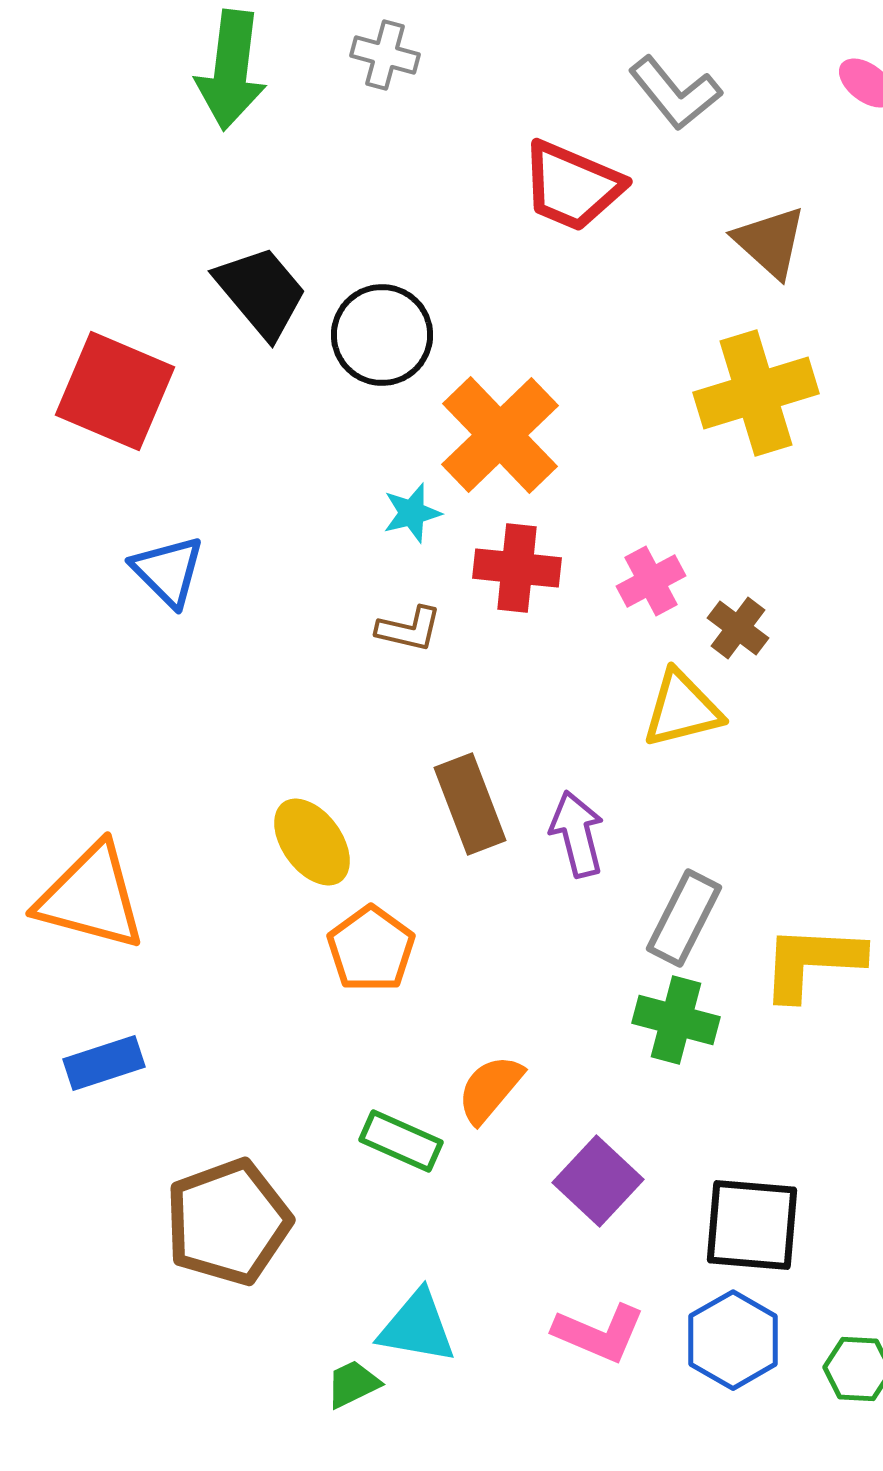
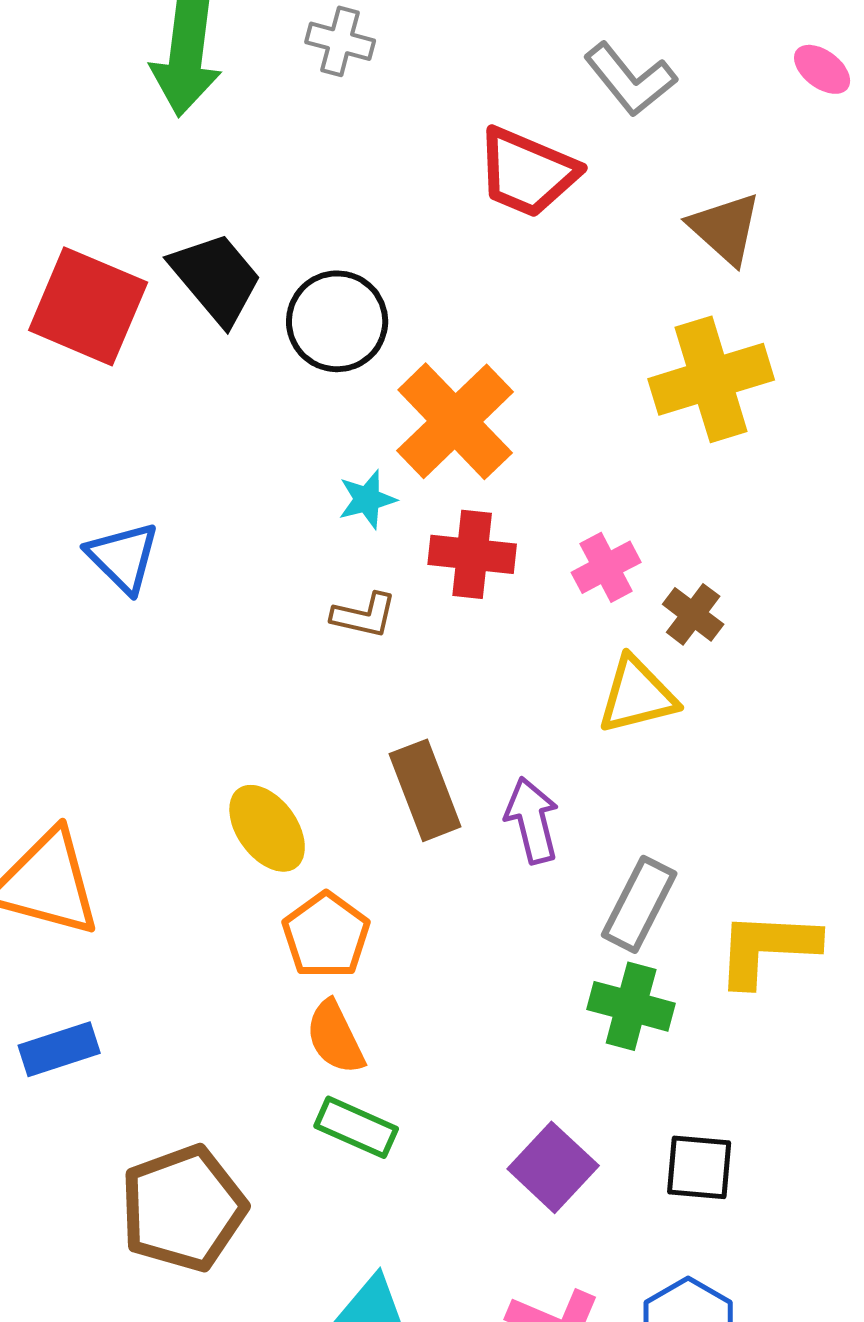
red square: (115, 391) -> (88, 306), moved
orange semicircle: (490, 1089) -> (335, 1037), moved, turned -66
black square: (752, 1225) -> (699, 1167), moved, size x0.7

